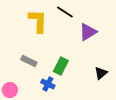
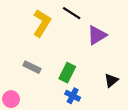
yellow L-shape: (38, 21) -> (42, 23), turned 30
blue cross: (48, 84) -> (73, 96), moved

